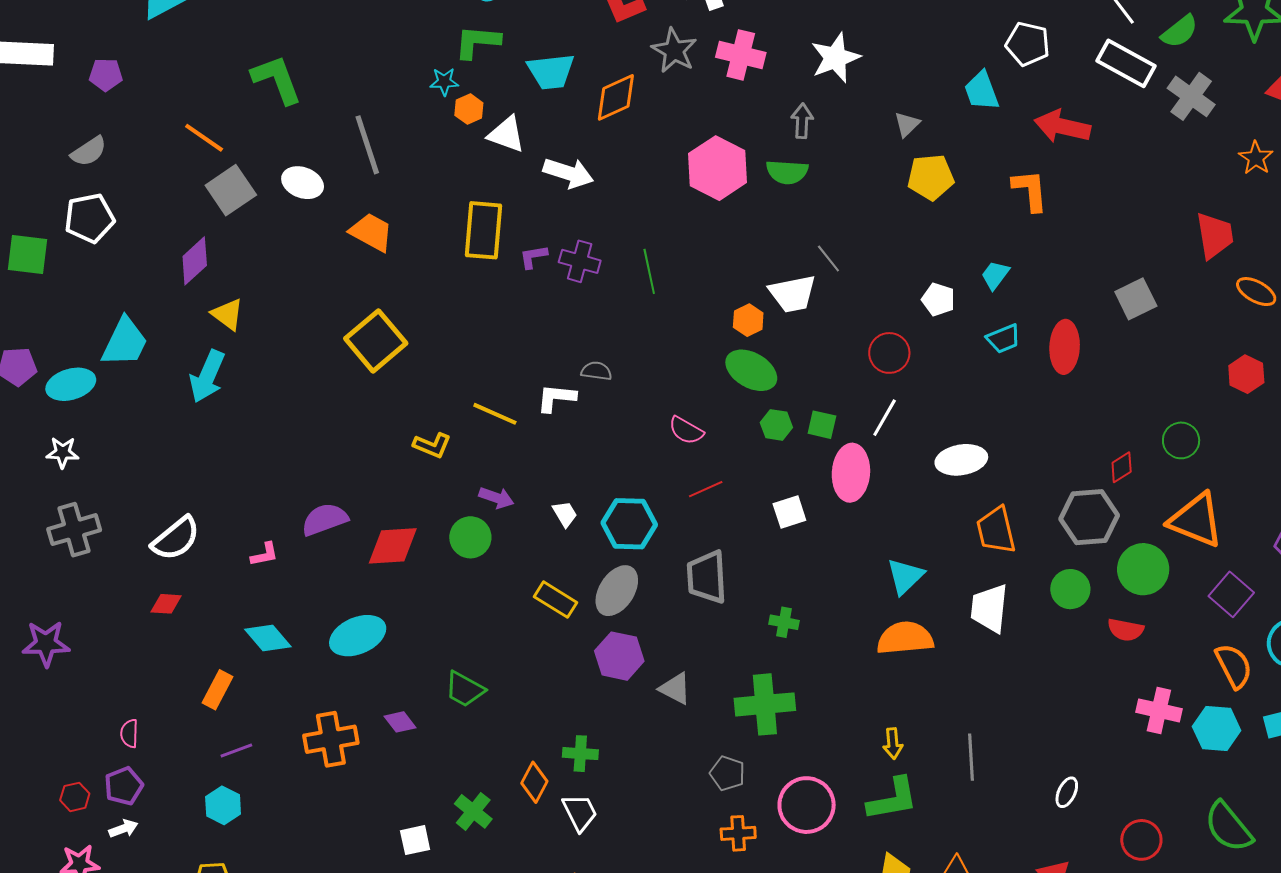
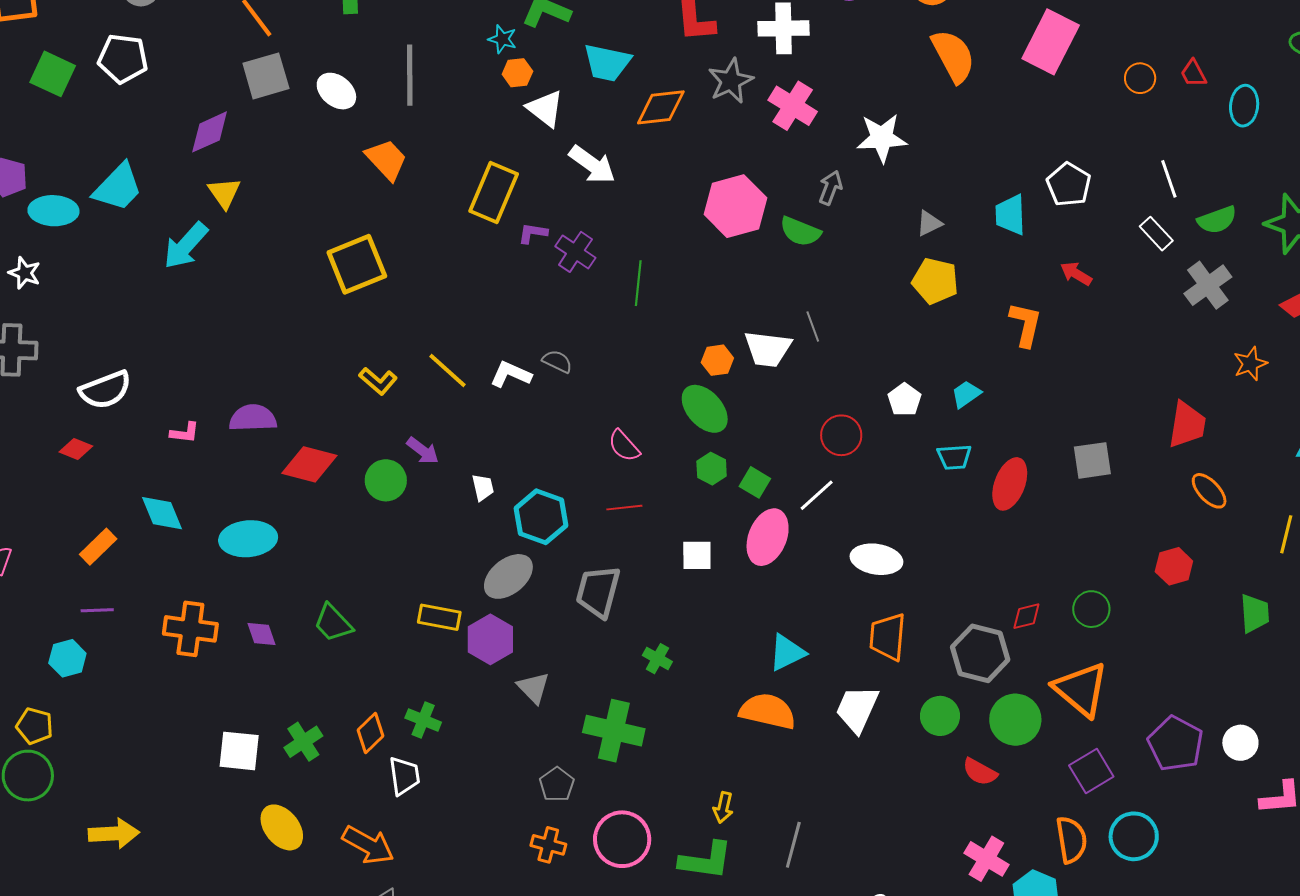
white rectangle: (1126, 63) -> (1156, 234), size x0.6
red arrow: (1062, 126) -> (1076, 274), size x0.6
yellow rectangle: (555, 600) -> (439, 617), moved, turned -39
white square: (415, 840) -> (239, 751), size x1.4

